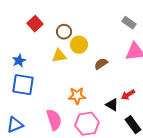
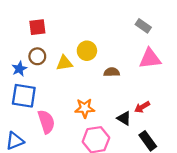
red square: (35, 24) -> (37, 27), turned 35
brown circle: (64, 32) -> (37, 56), moved
brown semicircle: (101, 64) -> (112, 72), turned 32
pink semicircle: (54, 120) -> (46, 122), moved

